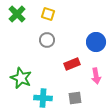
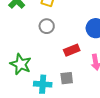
gray square: (75, 98) -> (67, 78), moved

